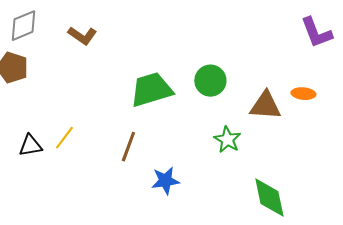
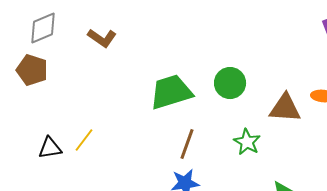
brown line: (128, 147) -> (187, 144), moved

